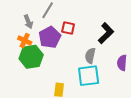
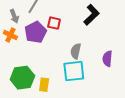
black L-shape: (106, 33) -> (91, 15), moved
green hexagon: (31, 57) -> (22, 78), moved

